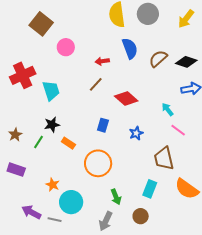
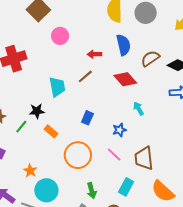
cyan trapezoid: (51, 91) -> (57, 87), moved
red diamond: (126, 99) -> (125, 79), moved
cyan arrow: (168, 109) -> (139, 109), moved
pink line: (178, 130) -> (114, 155), moved

